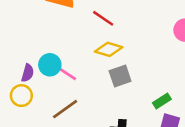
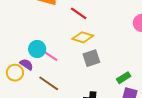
purple semicircle: (28, 73) -> (26, 64), moved, turned -72
brown line: (65, 109) -> (49, 83), turned 70

